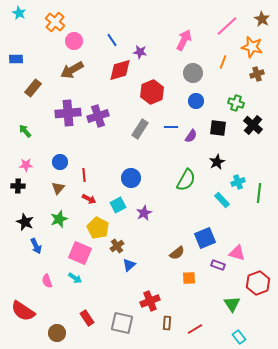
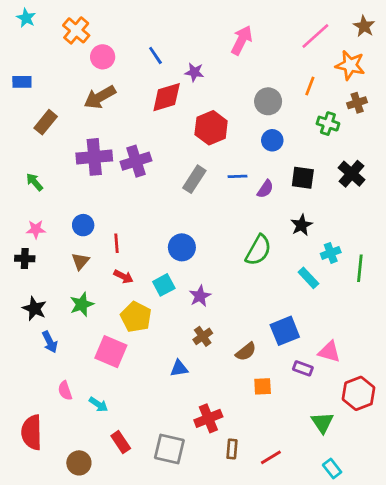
pink arrow: (184, 40) -> (242, 40), moved
green cross: (236, 103) -> (328, 124), moved
brown cross: (117, 246) -> (203, 336), moved
blue triangle: (129, 265) -> (179, 368), turned 32
cyan arrow: (75, 278) -> (98, 405), moved
red semicircle: (23, 311) -> (32, 432), turned 55

